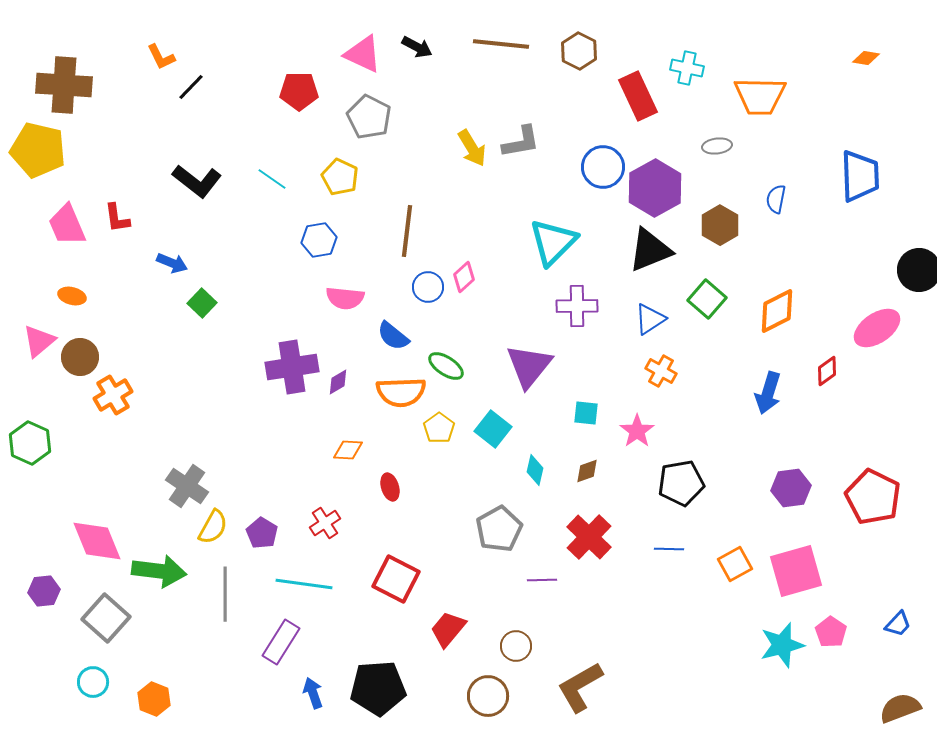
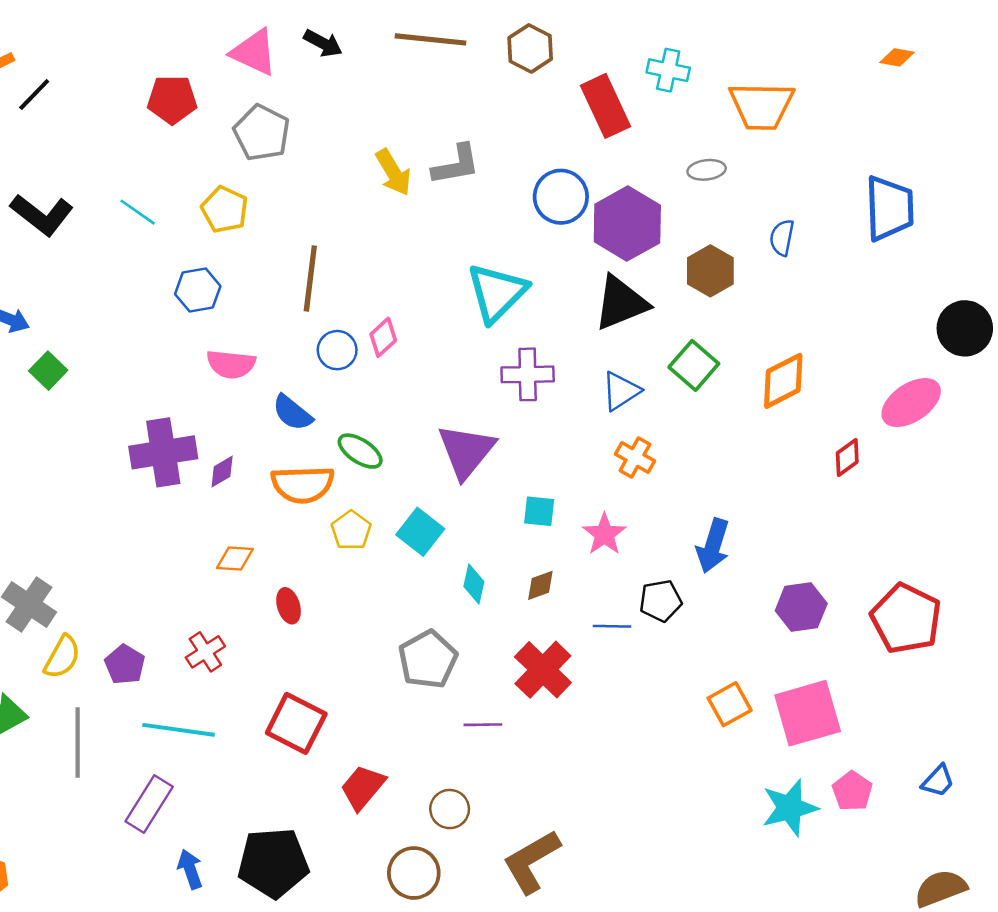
blue arrow: (768, 393) -> (713, 546), moved
black pentagon: (681, 483) -> (661, 601), size x0.7
blue line: (669, 549) -> (612, 626), moved

